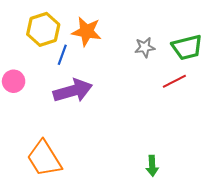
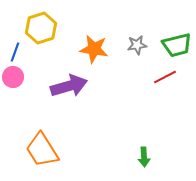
orange star: (87, 31) -> (94, 49), moved
blue line: (62, 55) -> (15, 52), moved

